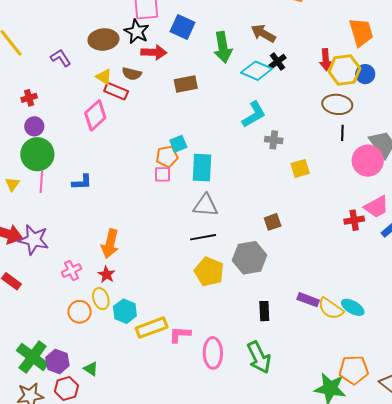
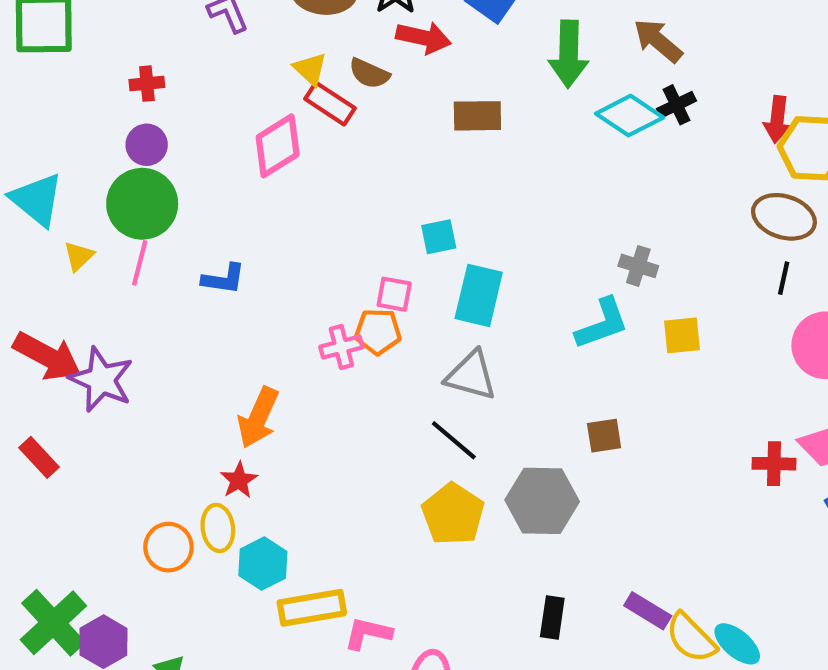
cyan L-shape: (254, 115) -> (602, 324), moved
orange pentagon: (167, 157) -> (378, 332), moved
black line: (203, 237) -> (454, 440), turned 40
pink cross: (71, 271) -> (341, 347), moved

